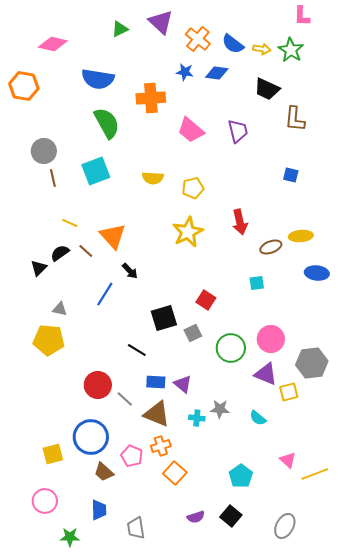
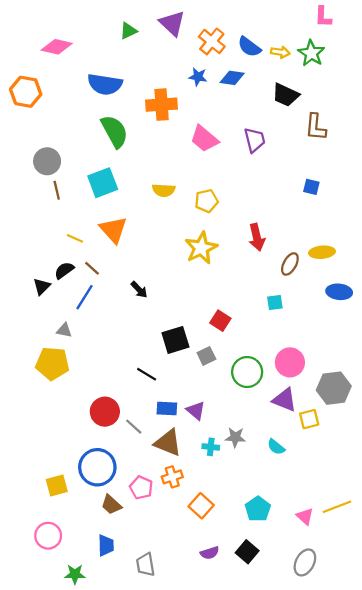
orange triangle: (113, 236) -> (113, 230), moved
brown ellipse: (271, 247) -> (290, 264), turned -40
blue line: (105, 294) -> (85, 297), moved
pink triangle: (288, 460) -> (305, 516), moved
orange square: (175, 473) -> (201, 506), moved

